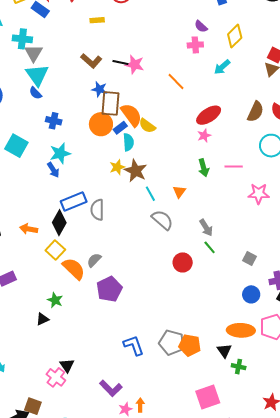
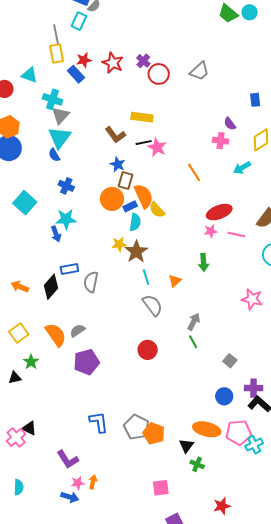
yellow rectangle: (97, 20) -> (142, 117), moved, size x1.5
black line: (120, 63) -> (144, 143), turned -35
brown rectangle: (110, 103) -> (126, 181), size x0.7
pink line: (234, 166) -> (236, 234), moved
blue rectangle: (74, 201) -> (69, 269), size x0.7
gray arrow: (206, 228) -> (194, 322), turned -132
yellow square: (55, 250) -> (19, 333), moved
red circle: (183, 262) -> (148, 350), moved
black triangle: (67, 365) -> (29, 428), turned -42
pink square: (208, 397) -> (161, 488), size x0.7

